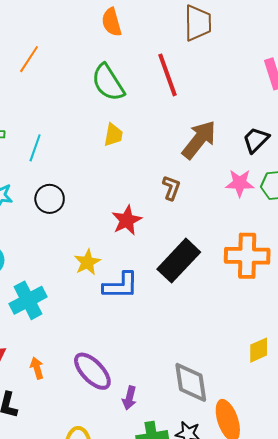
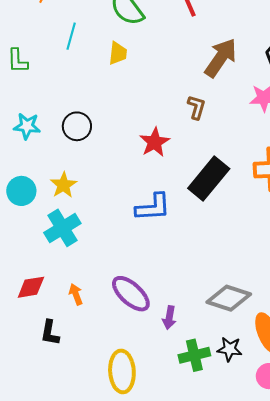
yellow trapezoid: (113, 135) -> (118, 53), moved
cyan line: (35, 148) -> (71, 36), moved
yellow star: (87, 262) -> (63, 185), moved
gray diamond: (191, 382) -> (229, 298), turned -60

